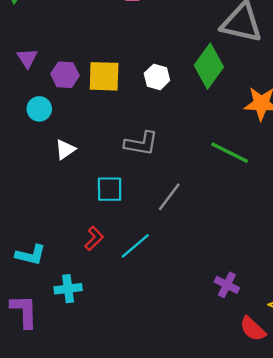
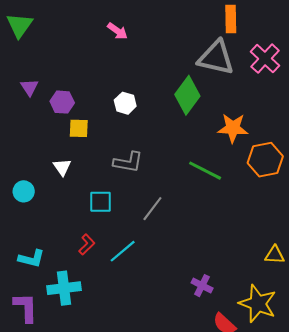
yellow square: (104, 76) -> (79, 128), moved, size x0.7
white hexagon: (157, 77) -> (125, 103), moved
cyan circle: (39, 109) -> (24, 191), moved
white triangle: (65, 149) -> (62, 167), turned -30
cyan cross: (68, 289) -> (64, 288), size x1.4

